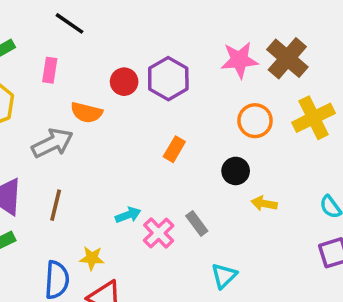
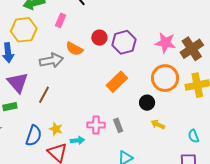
orange circle: (255, 121) -> (165, 78), size x1.4
orange rectangle: (174, 149) -> (117, 82), size x1.5
cyan arrow: (128, 215) -> (77, 140), moved
pink cross: (159, 233) -> (96, 125), turned 30

